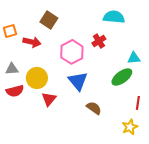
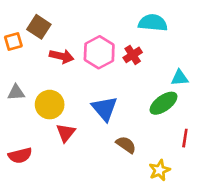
brown square: (49, 20) -> (39, 27), moved
red arrow: (32, 42) -> (62, 56), moved
pink hexagon: (72, 52) -> (99, 52), moved
red semicircle: (15, 91) -> (20, 155), moved
yellow star: (130, 127) -> (159, 170), moved

